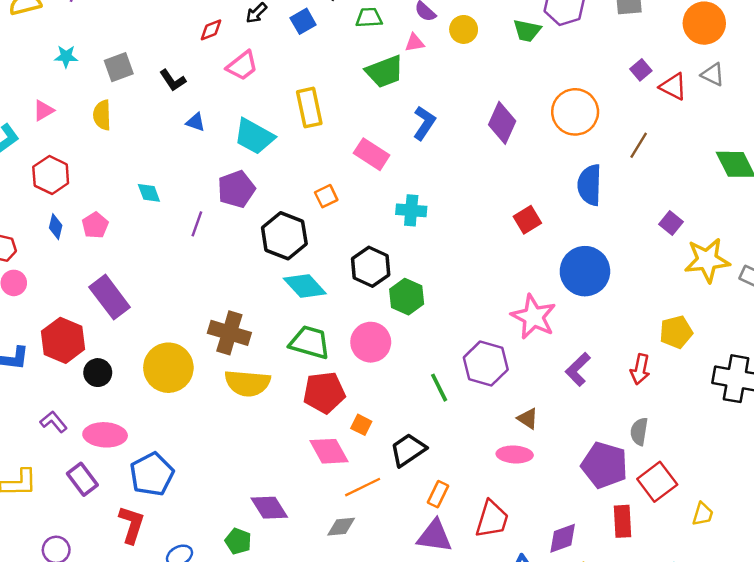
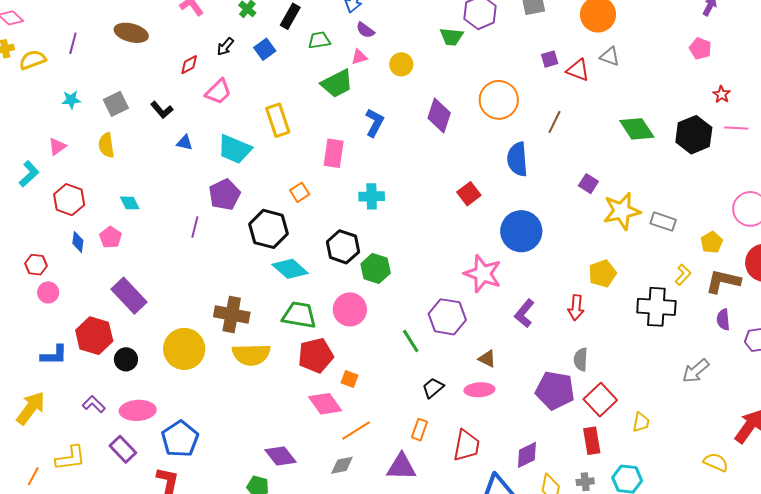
yellow circle: (464, 29) -> (401, 64), moved
purple square: (641, 70) -> (550, 59), turned 30
pink rectangle: (372, 154) -> (334, 153), turned 72
cyan diamond: (149, 193) -> (130, 203), moved
black trapezoid: (408, 450) -> (433, 388), moved, size x0.7
red rectangle: (623, 521) -> (592, 441), moved
purple triangle: (435, 536) -> (401, 467), moved

